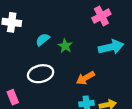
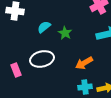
pink rectangle: (13, 97) -> (16, 70), moved

